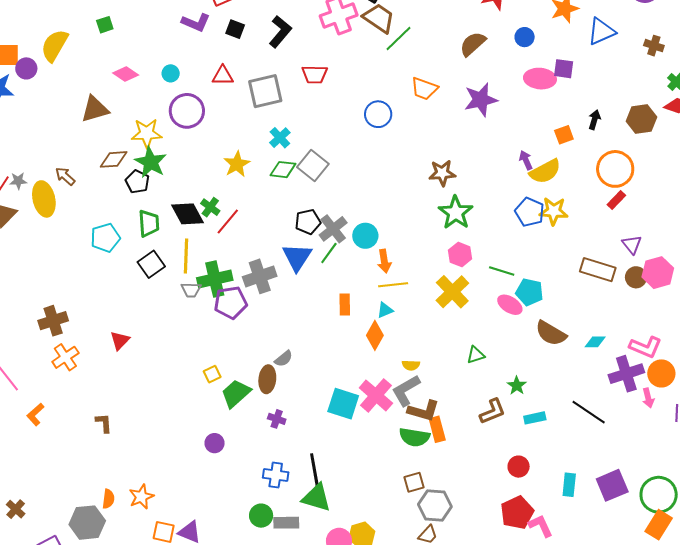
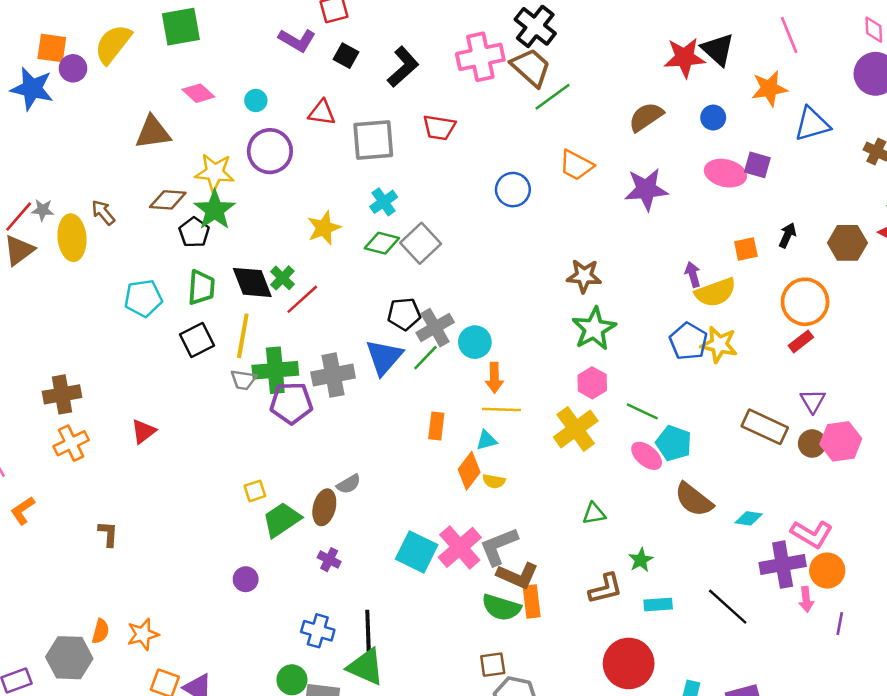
green square: (105, 25) -> (181, 27), size x1.8
yellow semicircle: (411, 365) -> (494, 481), moved
red circle: (519, 467) -> (629, 663), size x1.8

